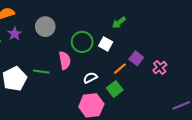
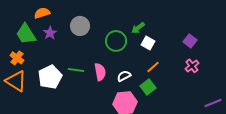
green arrow: (119, 23) -> (138, 28), moved
white square: (106, 44) -> (148, 43), moved
purple square: (136, 58) -> (190, 41), moved
pink semicircle: (65, 60) -> (100, 72), moved

